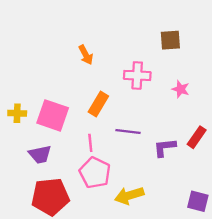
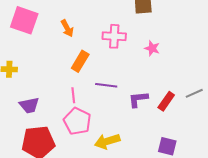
orange arrow: (86, 55) -> (67, 28), moved
pink square: (53, 115) -> (24, 20), moved
red rectangle: (197, 137) -> (166, 101), moved

